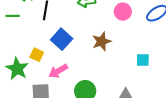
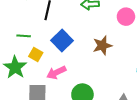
green line: (13, 16) -> (24, 36), moved

